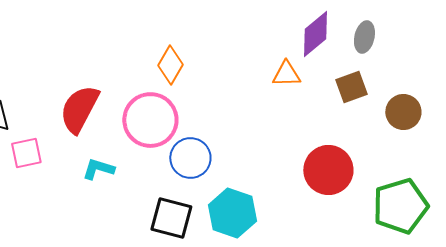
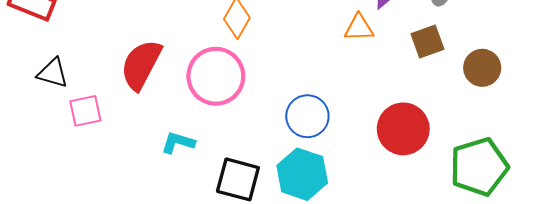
blue circle: (190, 158) -> (307, 116), moved
cyan L-shape: (98, 169) -> (178, 143), moved

